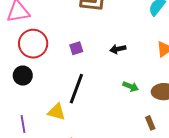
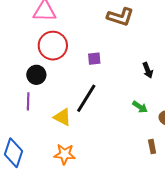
black arrow: (118, 49) -> (148, 70), moved, turned -112
purple line: (23, 124) -> (28, 101), moved

